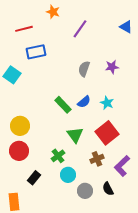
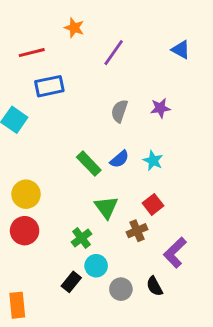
red square: (107, 133) -> (153, 204), size x0.6
brown cross: (97, 159) -> (137, 231), moved
black rectangle: (34, 178) -> (71, 282), moved

